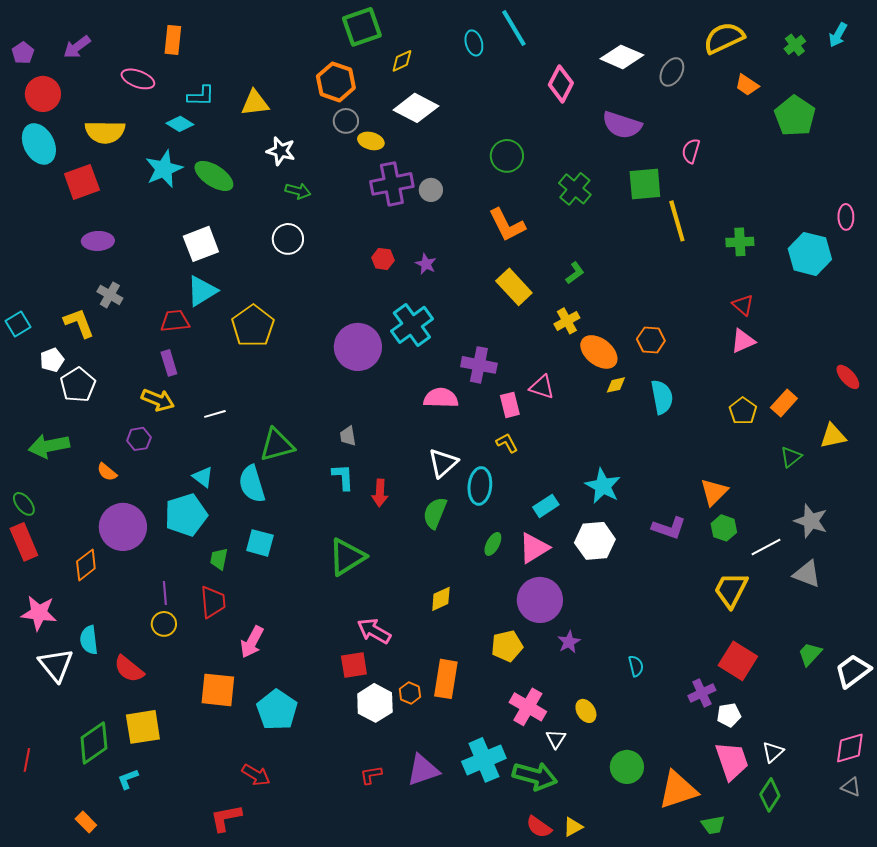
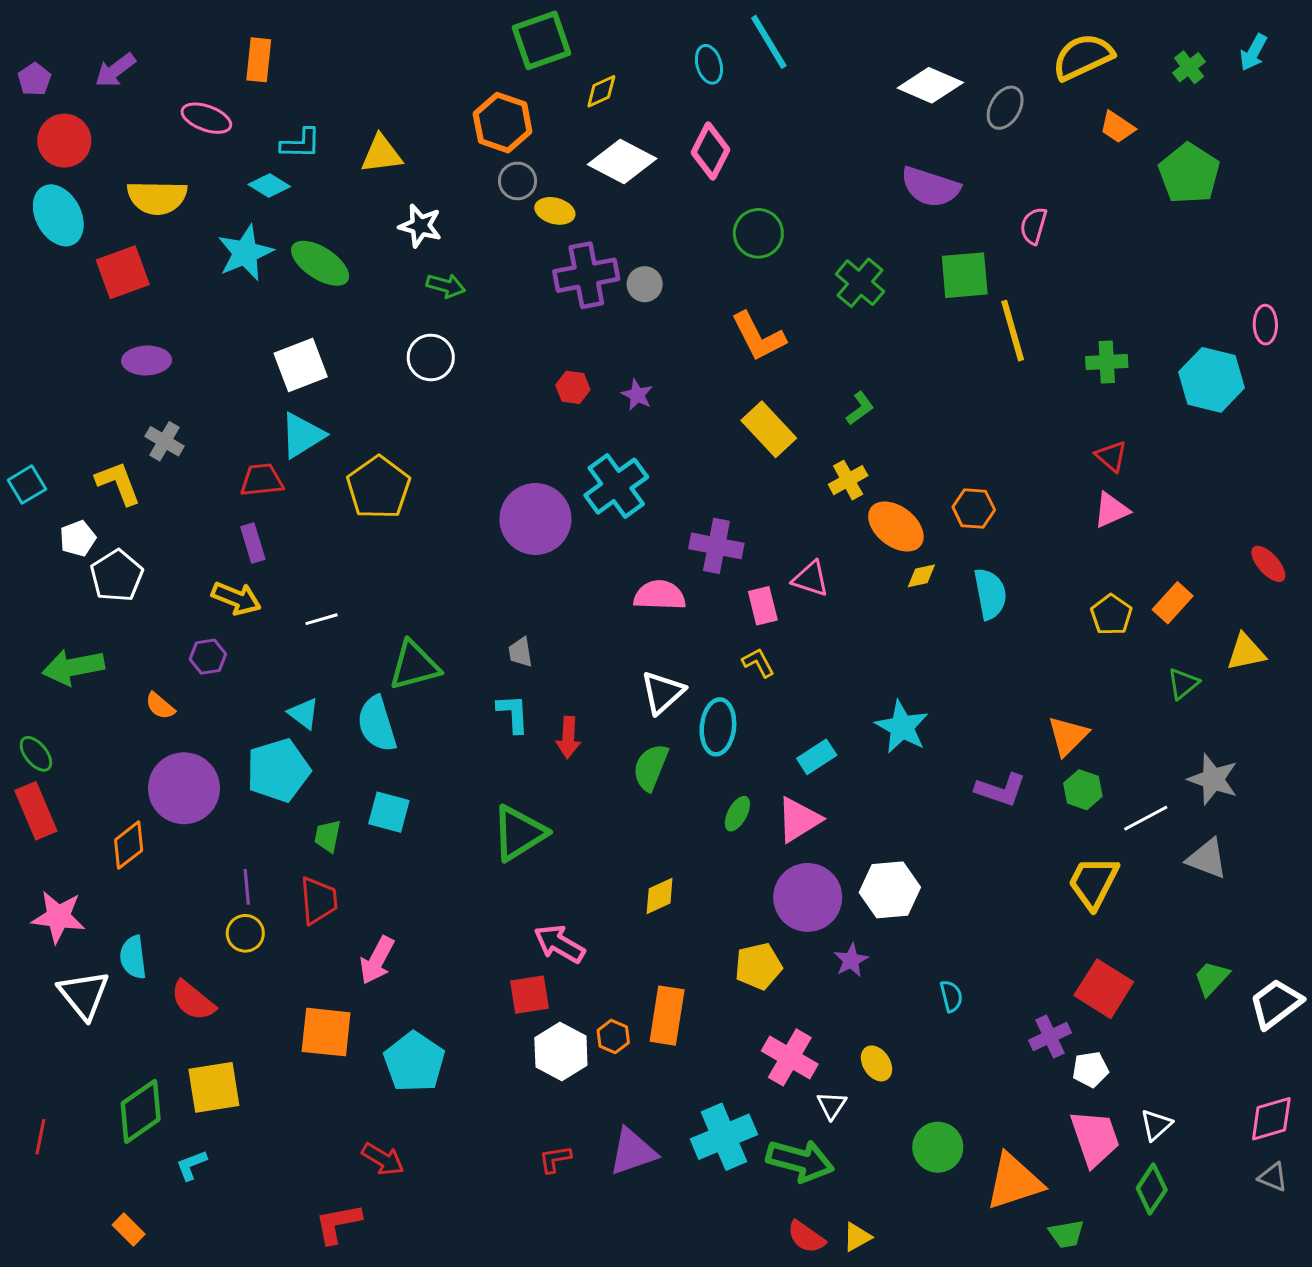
pink diamond: (561, 84) -> (710, 151), moved
white hexagon: (595, 541) -> (890, 890), moved

